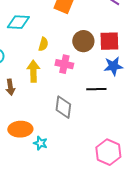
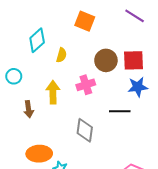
cyan diamond: (18, 22) -> (37, 40), turned -45
yellow semicircle: (43, 44) -> (61, 55), moved
pink cross: (64, 64) -> (86, 85), turned -30

